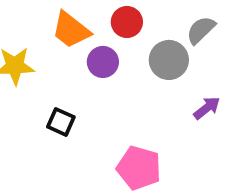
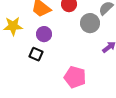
purple circle: (103, 62) -> (44, 34), moved

